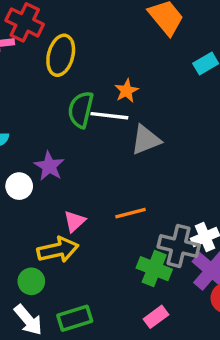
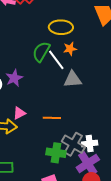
yellow ellipse: (61, 55) -> (61, 27), moved, turned 60
white line: (109, 116) -> (56, 60), turned 30
green cross: (154, 269) -> (56, 153), turned -30

